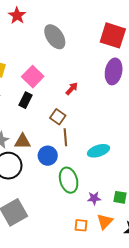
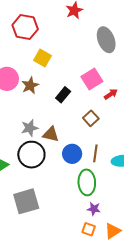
pink square: (33, 77) -> (92, 79), moved
brown line: (65, 137) -> (95, 153), moved
purple star: (94, 198) -> (94, 209), moved

